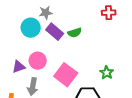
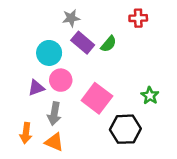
red cross: (109, 13) -> (138, 18), moved
cyan circle: (31, 28) -> (49, 53), moved
green semicircle: (75, 33) -> (109, 44), turned -32

